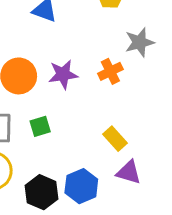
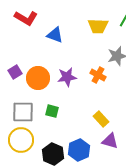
orange cross: (110, 71) -> (98, 75), turned -35
green square: (40, 126) -> (52, 111), turned 32

